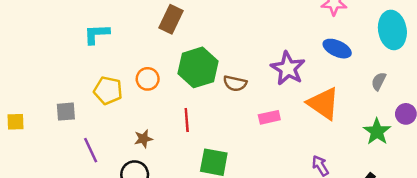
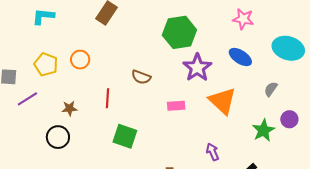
cyan ellipse: (392, 30) -> (288, 48), turned -72
green hexagon: (198, 67) -> (179, 32), moved
brown semicircle: (235, 83) -> (141, 77), moved
purple line: (91, 150) -> (27, 99), moved, turned 75

